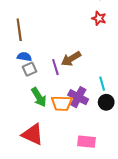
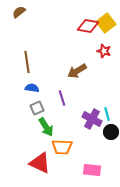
brown arrow: (71, 59) -> (77, 71), moved
gray square: (30, 69) -> (37, 108), moved
purple cross: (78, 97) -> (92, 119), moved
orange trapezoid: (62, 103) -> (62, 147), moved

